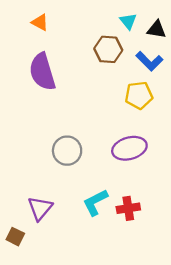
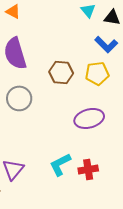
brown hexagon: (108, 49) -> (61, 72), moved
gray circle: (67, 151) -> (19, 98), moved

